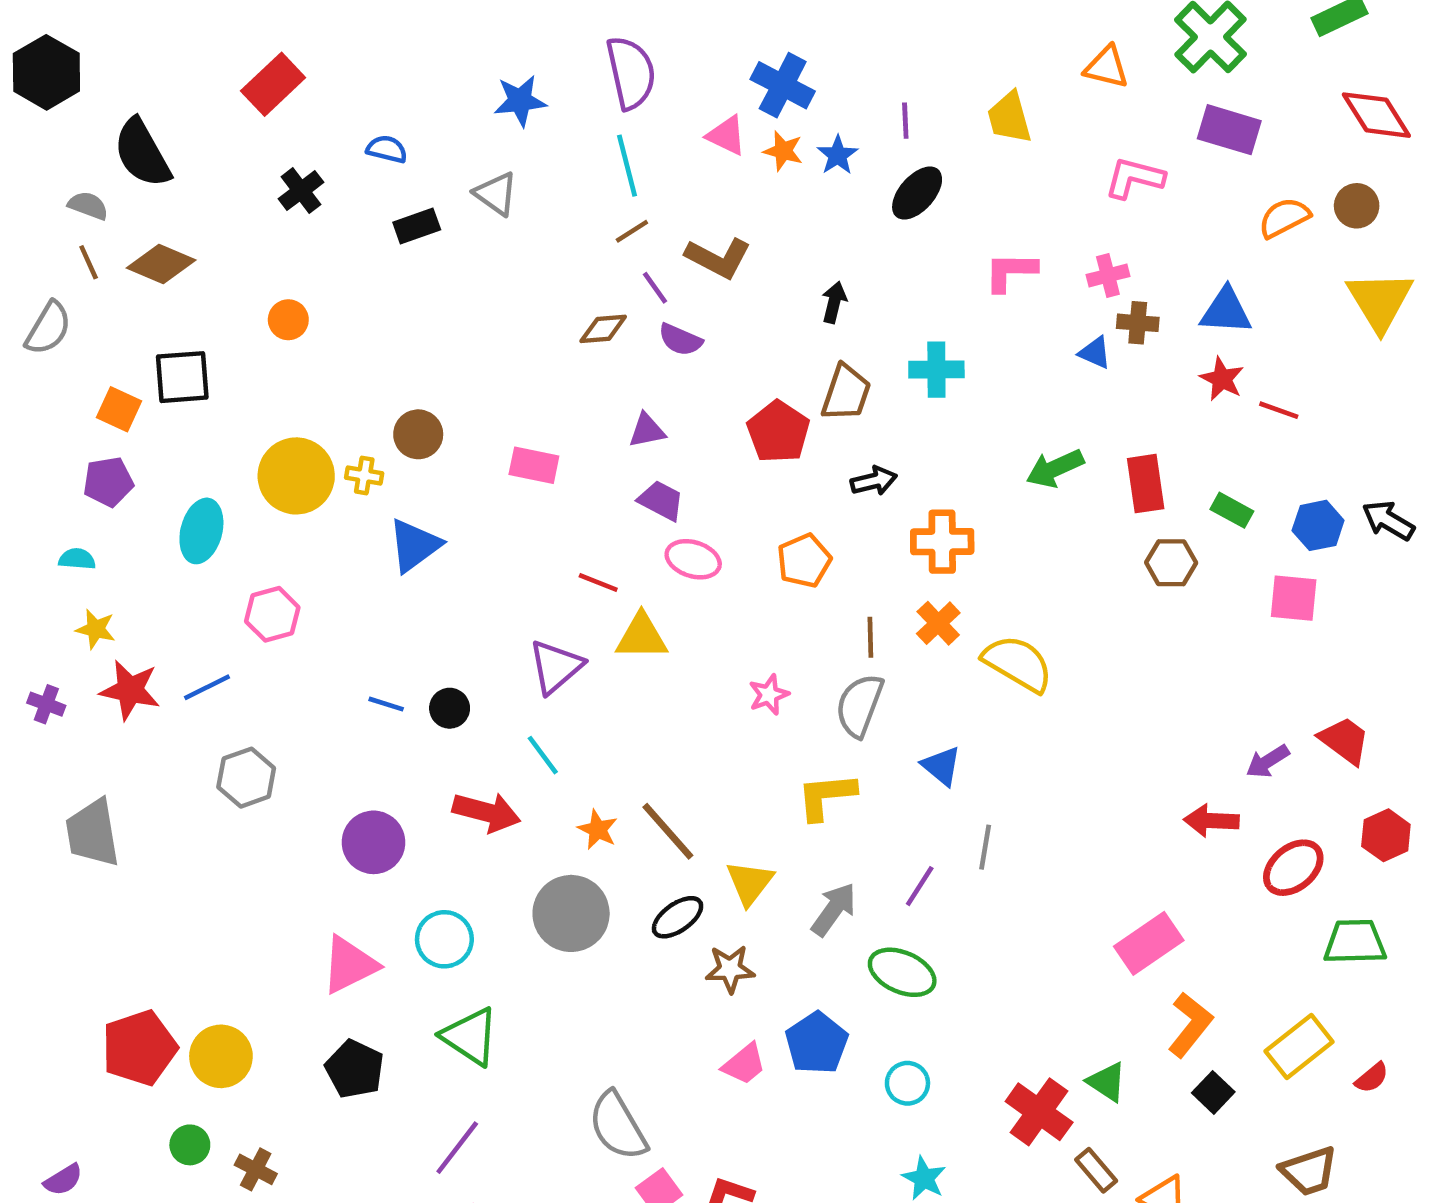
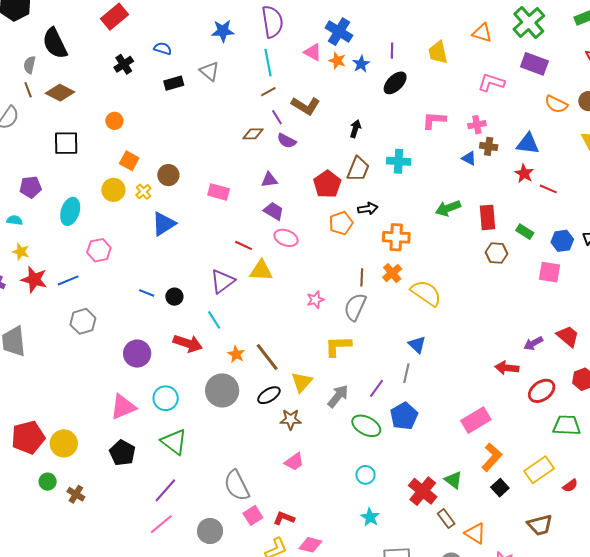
gray semicircle: (88, 206) -> (30, 65), turned -102
orange semicircle: (1284, 218) -> (556, 104), turned -130
orange square: (119, 409) -> (129, 161), moved
yellow cross: (364, 475) -> (143, 192), turned 35
yellow circle: (296, 476) -> (113, 190), size x0.7
orange pentagon: (804, 561) -> (341, 223), moved
blue triangle: (941, 766) -> (417, 345), moved
blue pentagon: (817, 1043) -> (404, 416), moved

